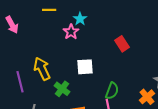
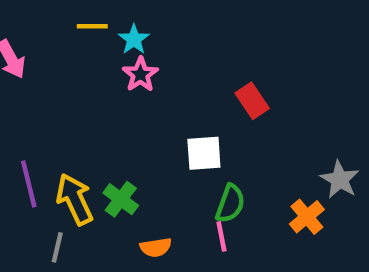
cyan star: (80, 19) -> (134, 39), moved
white square: (85, 67) -> (204, 153), moved
yellow arrow: (42, 69) -> (75, 199), moved

